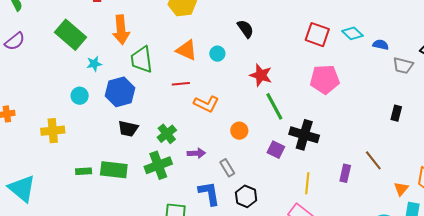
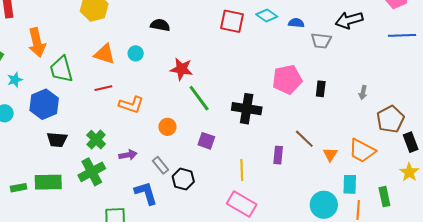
black semicircle: (245, 29) -> (160, 25), turned -36
pink pentagon: (325, 79) -> (287, 79), moved
black cross: (304, 135) -> (247, 109), moved
orange triangle: (401, 189) -> (330, 154), moved
black hexagon: (246, 196) -> (183, 179), moved

